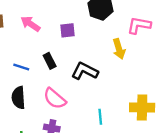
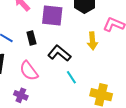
purple square: (67, 30) -> (52, 16), size x1.6
cyan line: (100, 117) -> (71, 77), moved, turned -40

